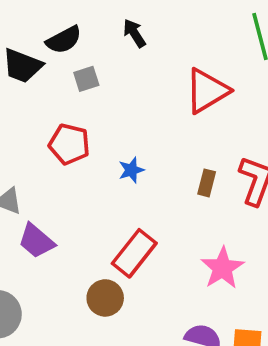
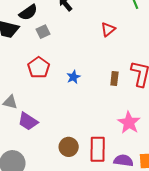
red triangle: (207, 91) -> (108, 29), size x0.6
red pentagon: (69, 144) -> (39, 68), turned 30
red rectangle: (134, 253) -> (98, 149), moved, turned -30

